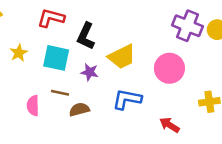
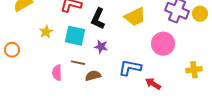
yellow trapezoid: (122, 57) -> (135, 17), moved
red arrow: (169, 125) -> (153, 84), moved

